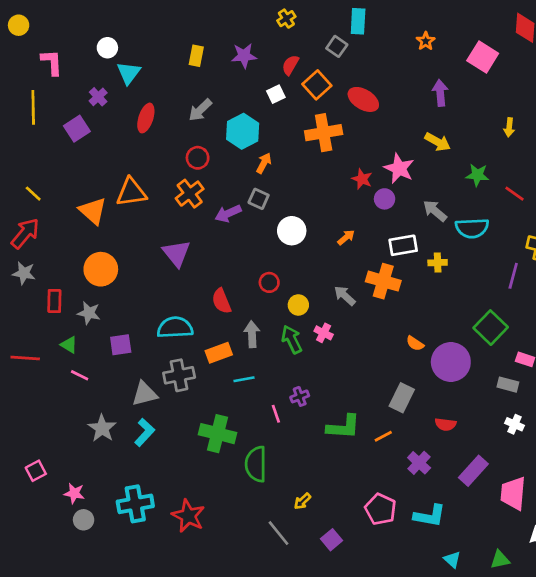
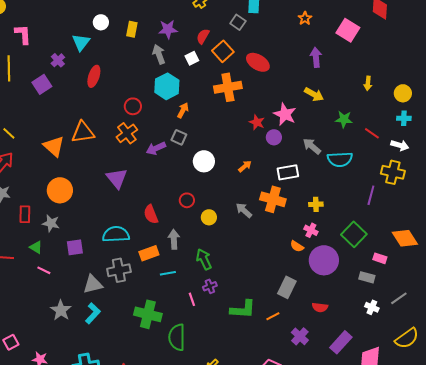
white circle: (107, 48) -> (101, 22), moved
gray arrow: (200, 110) -> (159, 54), moved, turned 114
yellow cross: (438, 263) -> (316, 204), moved
pink cross: (324, 333) -> (311, 230), moved
green arrow: (292, 339) -> (204, 259), moved

